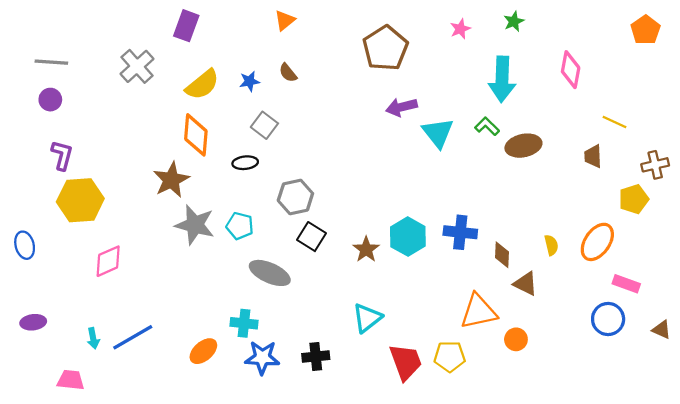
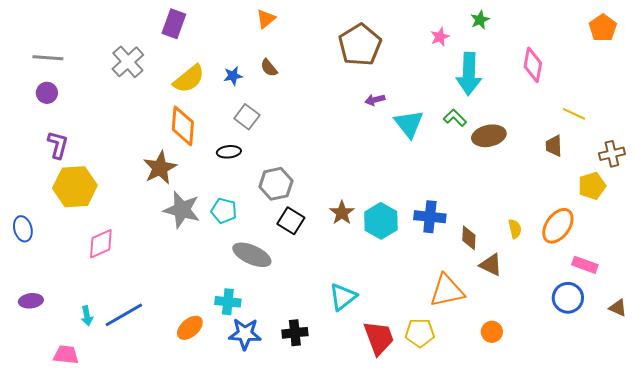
pink star: (460, 29) -> (440, 37), moved
purple arrow: (401, 107) -> (375, 100), size x0.7
brown star: (366, 249) -> (342, 213), moved
orange circle: (516, 339) -> (492, 332), moved

